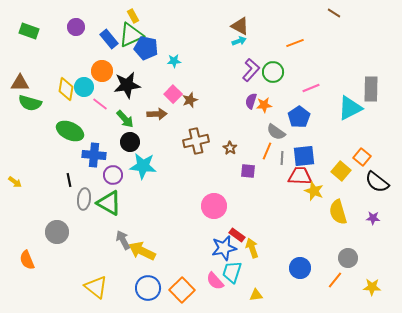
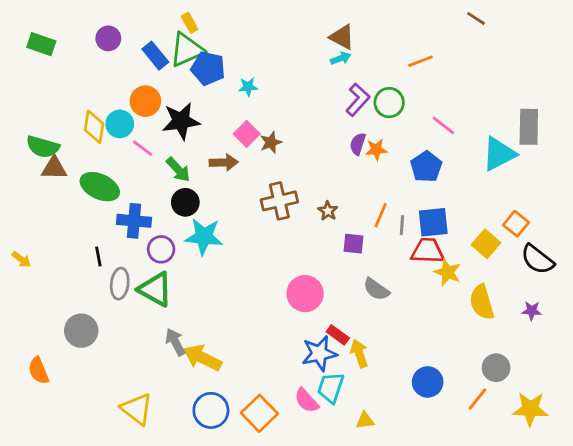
brown triangle: (20, 83) -> (54, 168), moved
pink line: (311, 88) -> (443, 125), turned 60
gray semicircle: (276, 132) -> (376, 289), moved
yellow star: (372, 287) -> (530, 409), size x1.4

